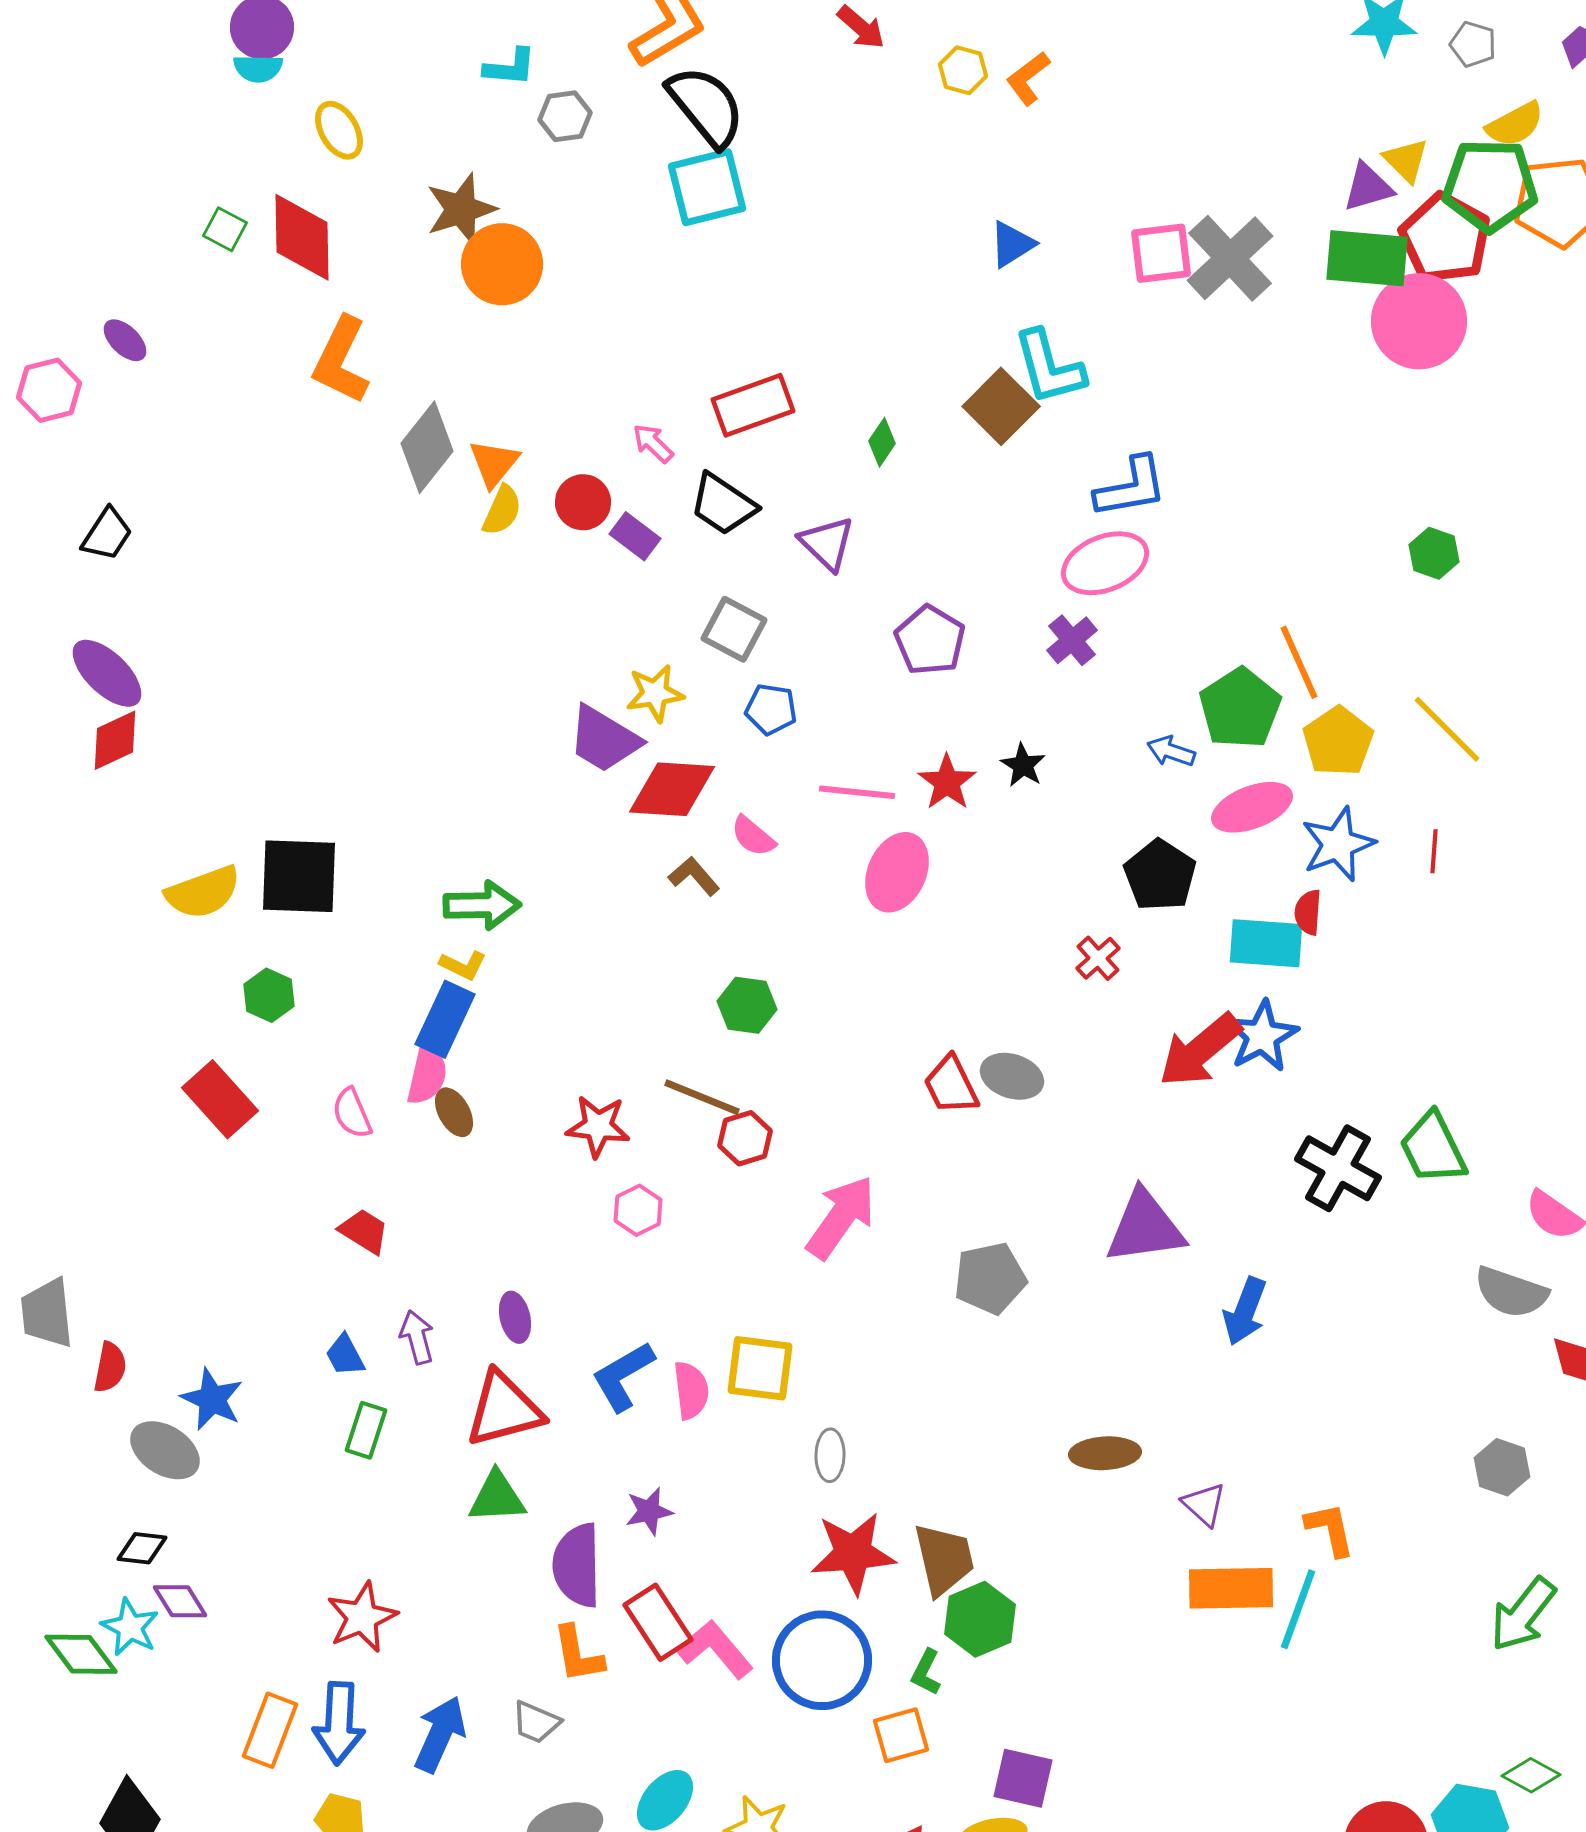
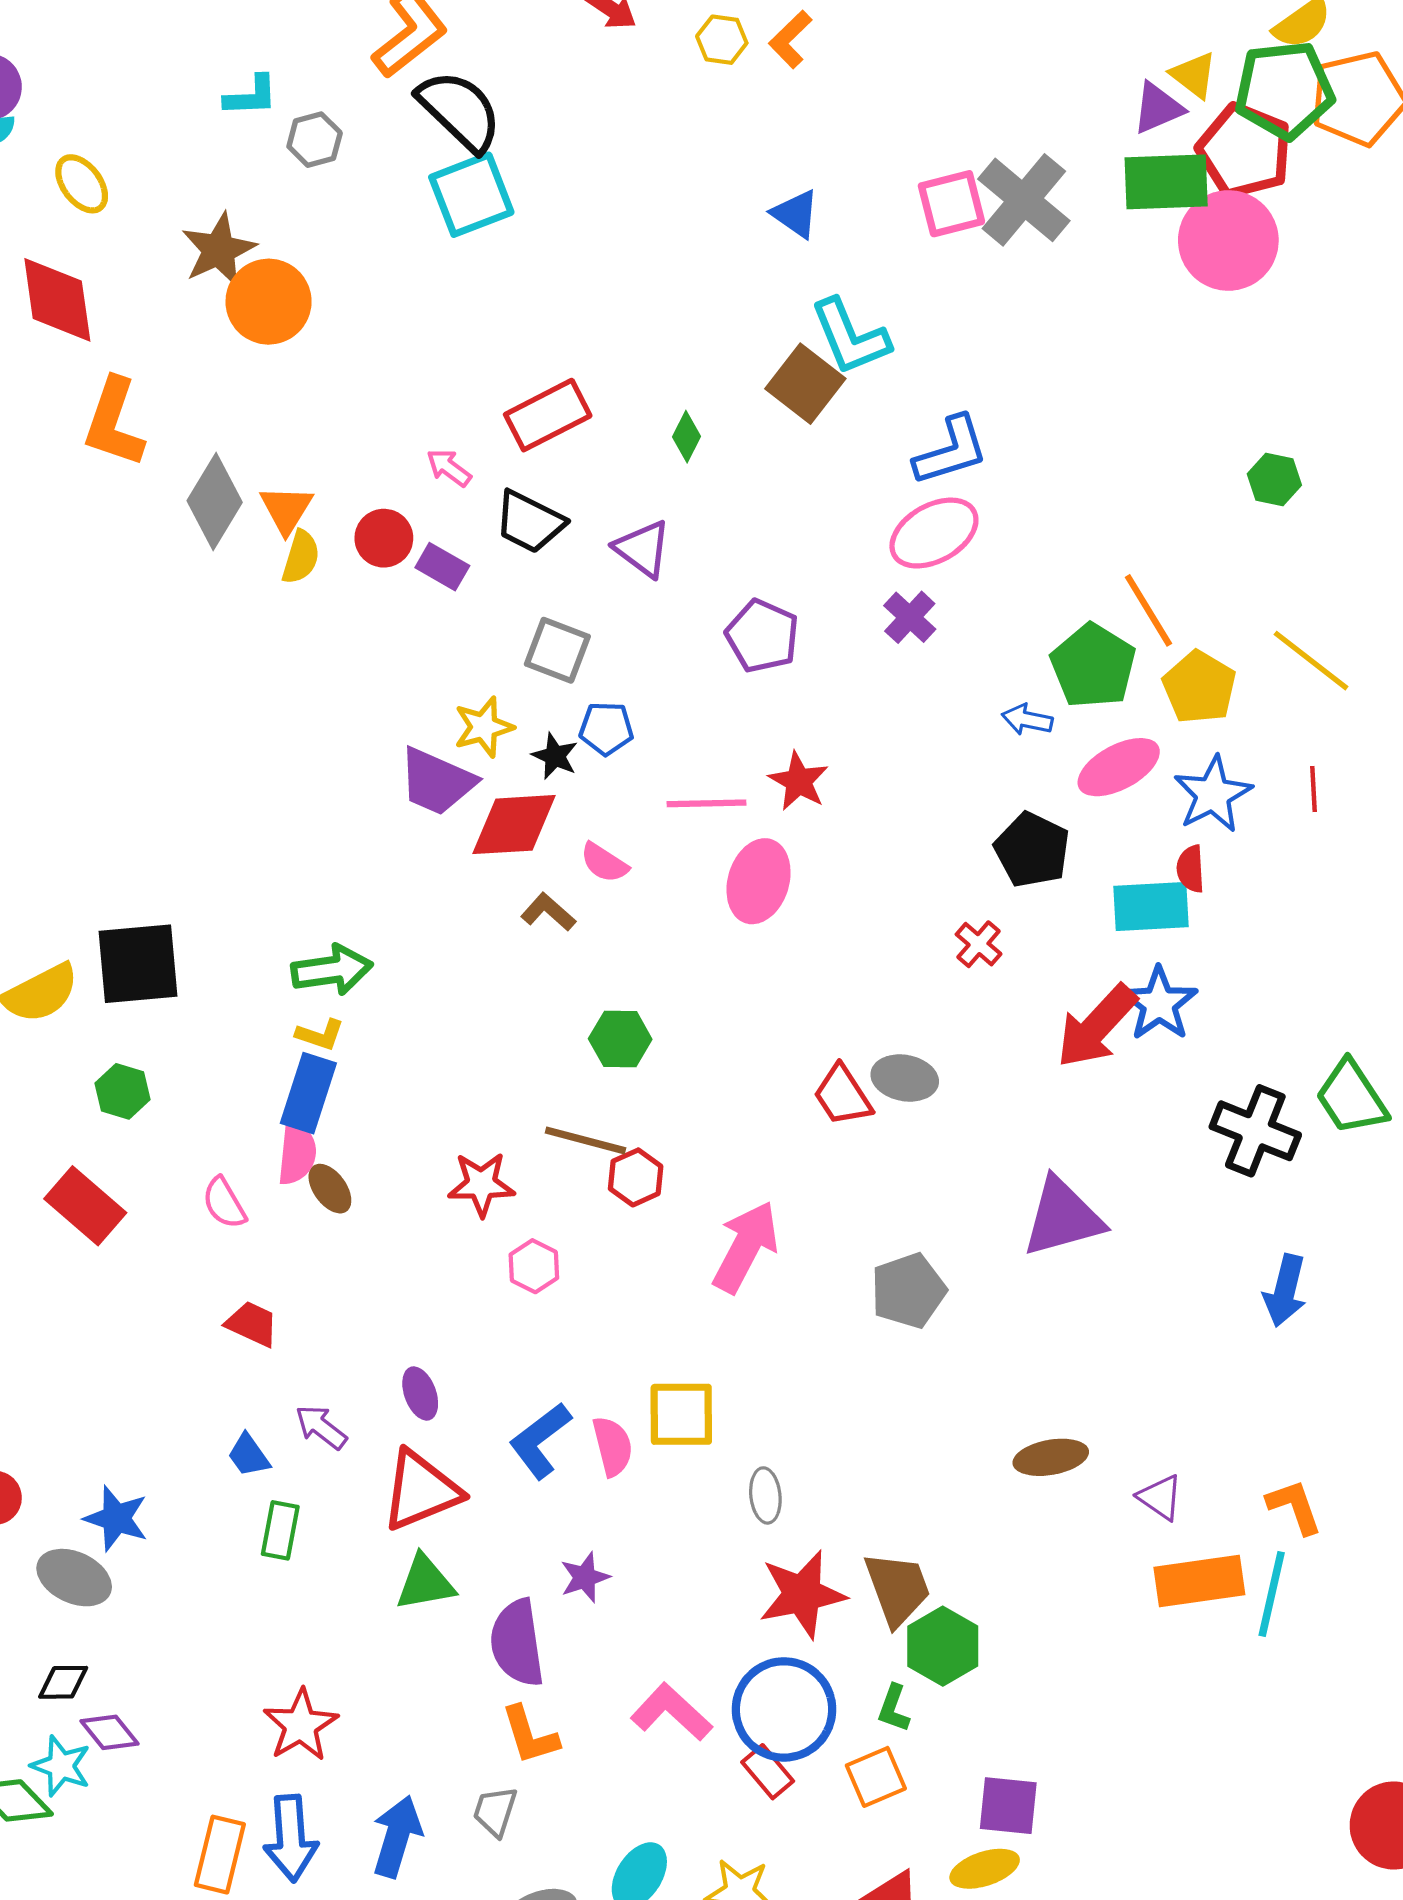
blue triangle: (1012, 244) -> (796, 214), turned -46
black star: (1023, 765) -> (555, 756), moved
blue arrow: (1245, 1311) -> (1285, 1291), moved
purple arrow: (417, 1337) -> (321, 1427), turned -30
red rectangle: (658, 1622) -> (768, 1772), moved, size x0.7
gray trapezoid: (536, 1722) -> (495, 1811), turned 92

